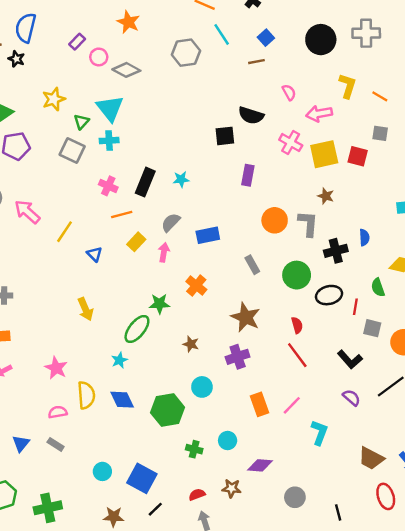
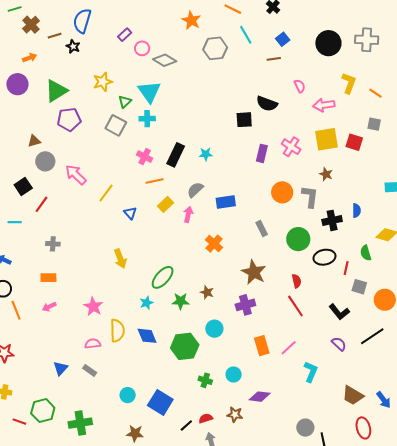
orange star: (128, 22) -> (191, 20), moved
pink cross: (291, 143) -> (291, 147), moved
green star: (159, 304) -> (181, 301), moved
gray circle: (295, 497) -> (305, 428), moved
black line: (155, 509) -> (186, 426), moved

